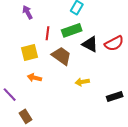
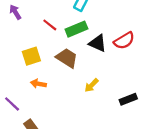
purple arrow: (27, 12) -> (15, 12), moved
red line: (47, 33) -> (50, 25), moved, turned -56
yellow arrow: (82, 82) -> (92, 85), turned -32

